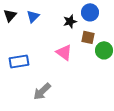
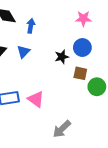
pink triangle: (64, 52) -> (36, 99), moved
gray arrow: (42, 91) -> (62, 129), moved

